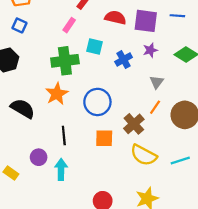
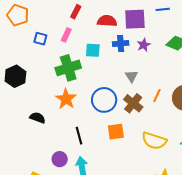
blue square: (19, 25) -> (40, 39), moved
blue cross: (124, 60) -> (121, 44), moved, turned 35
gray triangle: (157, 82) -> (131, 76), moved
black semicircle: (23, 109) -> (38, 118), size x0.7
brown cross: (134, 124) -> (133, 103), moved

